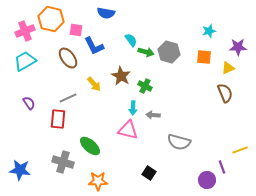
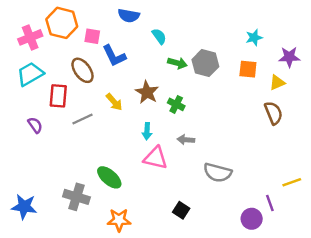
cyan semicircle: (131, 40) -> (159, 36), moved
cyan arrow: (133, 108) -> (147, 131), moved
red rectangle: (58, 119) -> (58, 96), moved

